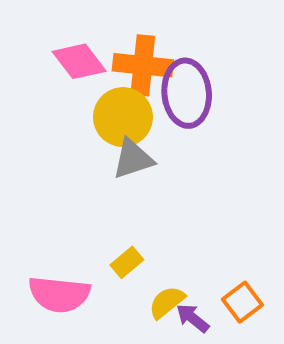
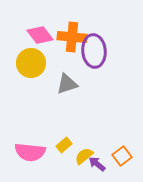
yellow circle: (123, 117) -> (31, 63), moved
yellow rectangle: (127, 262) -> (64, 145), moved

